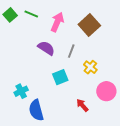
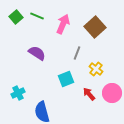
purple semicircle: (46, 48) -> (37, 53), moved
cyan cross: (21, 91) -> (18, 93), moved
red arrow: (82, 105) -> (89, 94), moved

